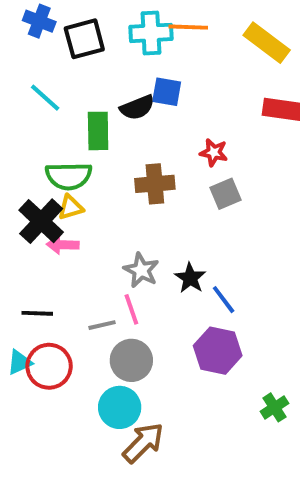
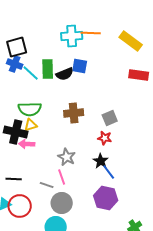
blue cross: (39, 21) -> (15, 64), moved
black square: (84, 39) -> (17, 47), moved
cyan line: (45, 98) -> (31, 73), moved
green rectangle: (98, 131) -> (48, 69), moved
red star: (214, 153) -> (105, 138), moved
black cross: (41, 221) -> (16, 132), turned -30
black star: (190, 278) -> (101, 161), moved
gray line: (102, 325) -> (47, 185), turned 32

